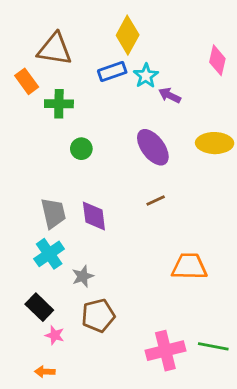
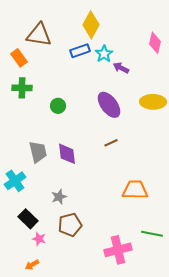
green cross: (59, 104) -> (22, 88), moved
cyan cross: (49, 254) -> (15, 181), moved
green line: (213, 346) -> (152, 234), moved
orange arrow: (45, 372) -> (32, 265), turned -32

